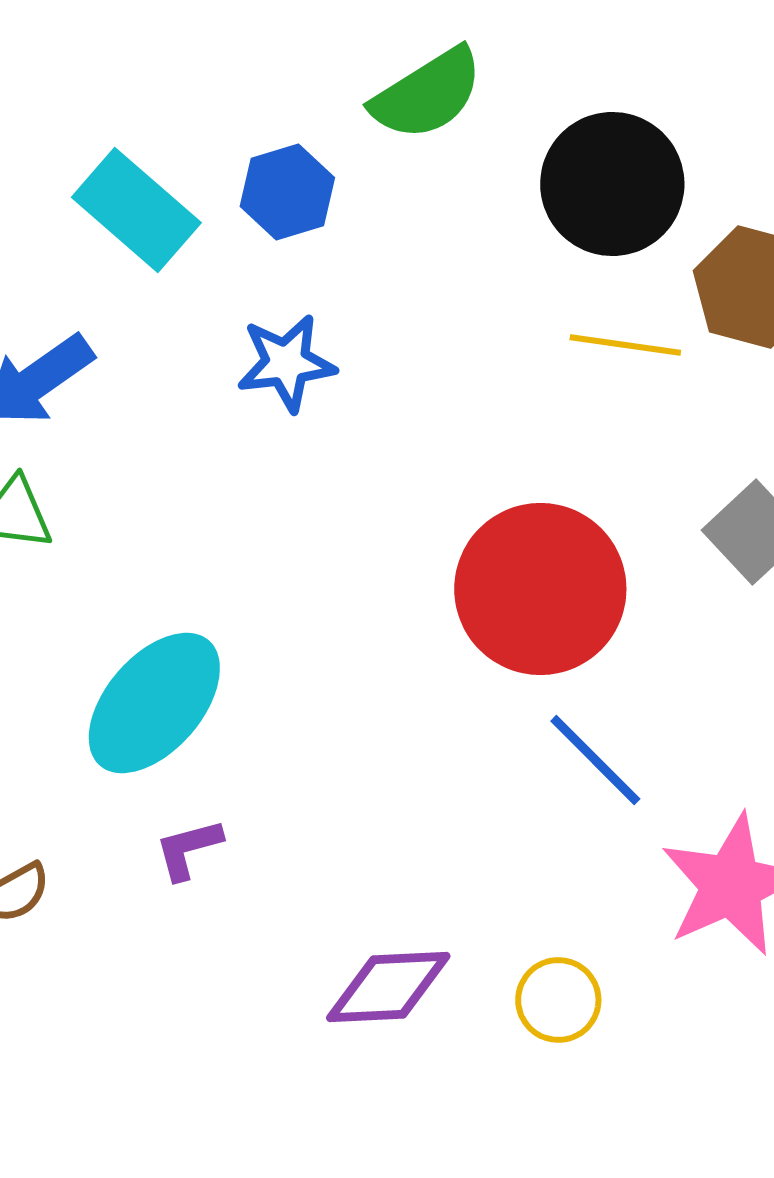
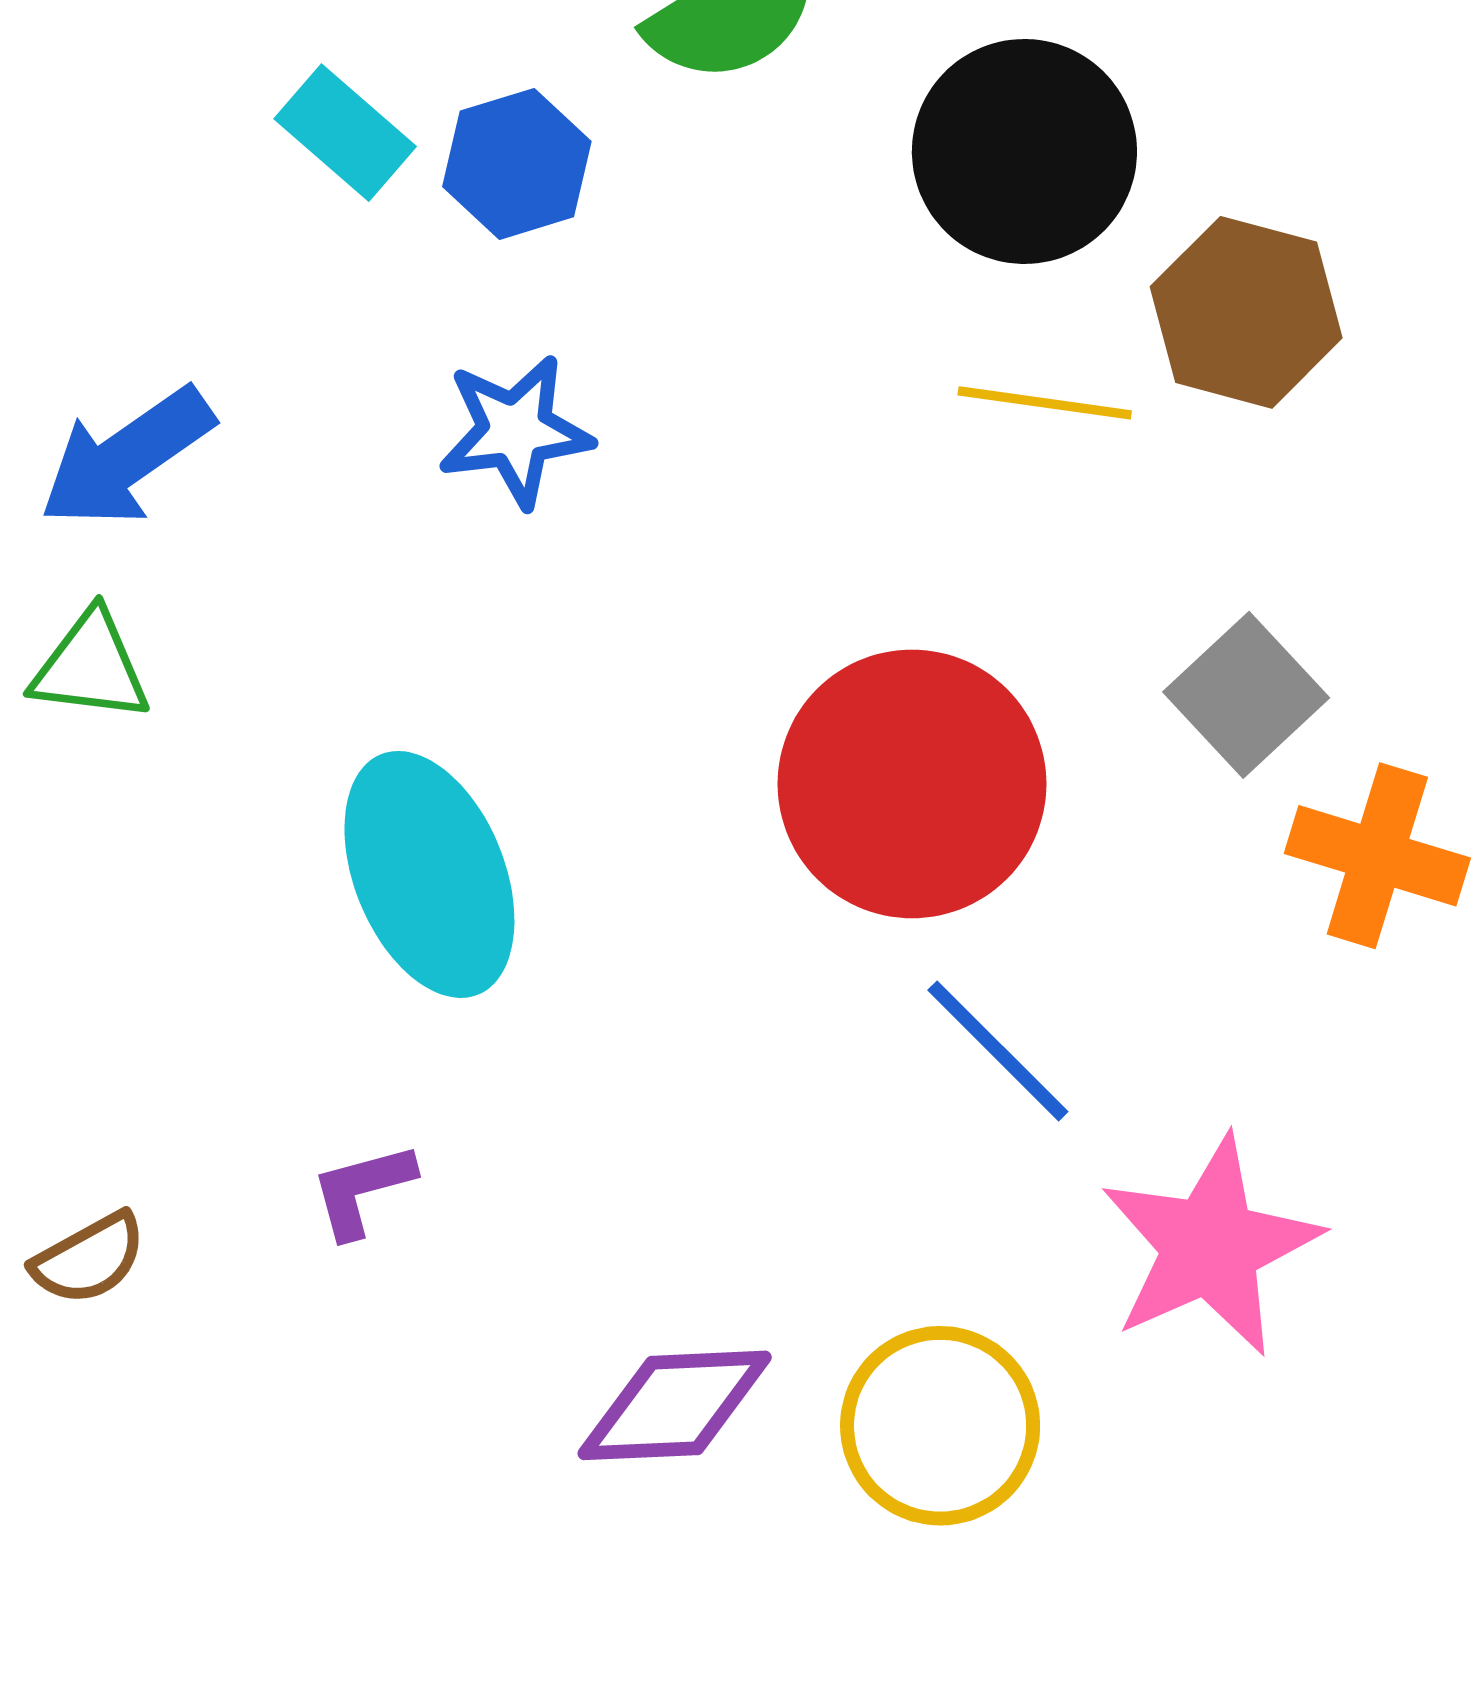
cyan rectangle: (136, 210) -> (345, 133), moved, size x0.7
cyan ellipse: (154, 703) -> (429, 874), moved, turned -63
yellow circle: (558, 1000) -> (940, 1426), size x1.5

